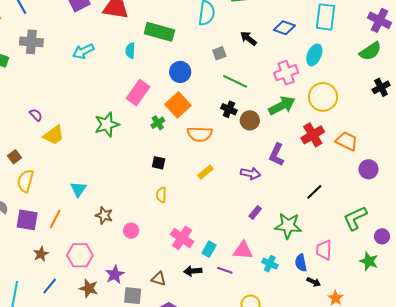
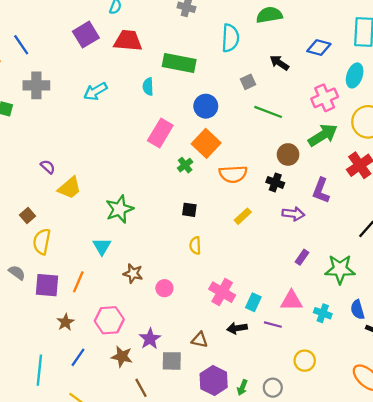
black cross: (229, 109) -> (275, 182), moved
green star: (107, 124) -> (119, 209), moved

